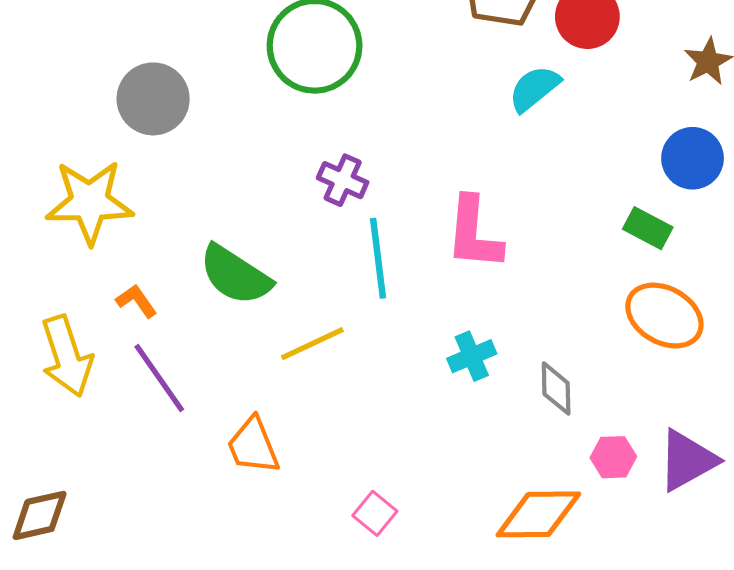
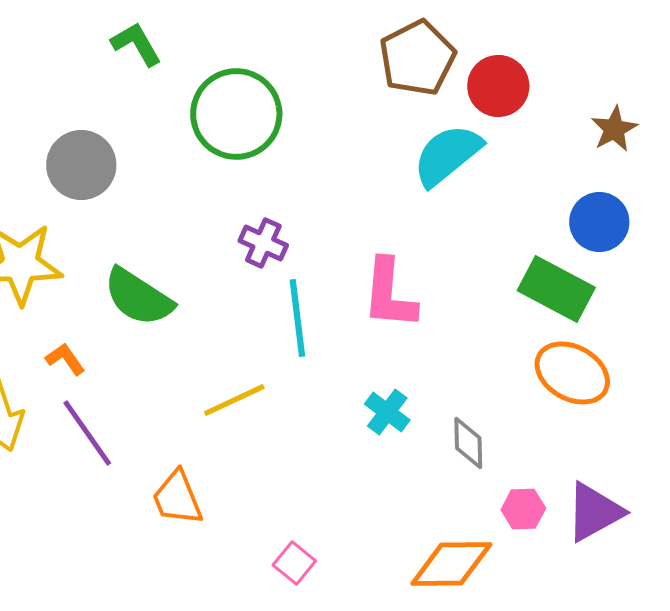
cyan semicircle: (534, 88) -> (447, 155), size x1.4
green rectangle: (648, 228) -> (556, 289), size x1.6
green semicircle: (235, 275) -> (138, 297), moved
cyan cross: (472, 356) -> (387, 412), turned -30

